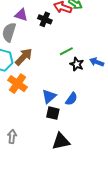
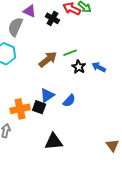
brown arrow: (24, 57) -> (48, 59), moved
orange cross: (17, 84) -> (20, 109), moved, turned 36
black square: (53, 113) -> (39, 107), moved

